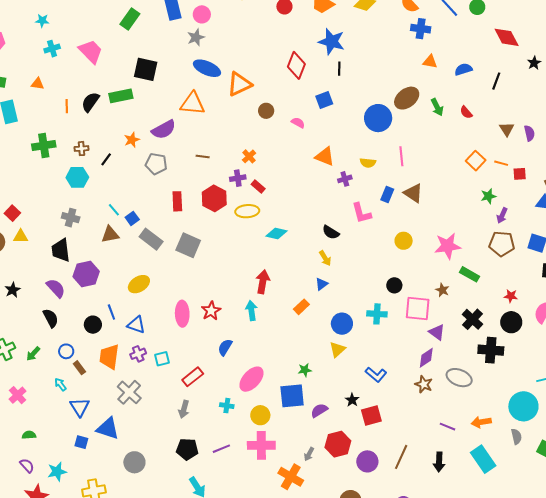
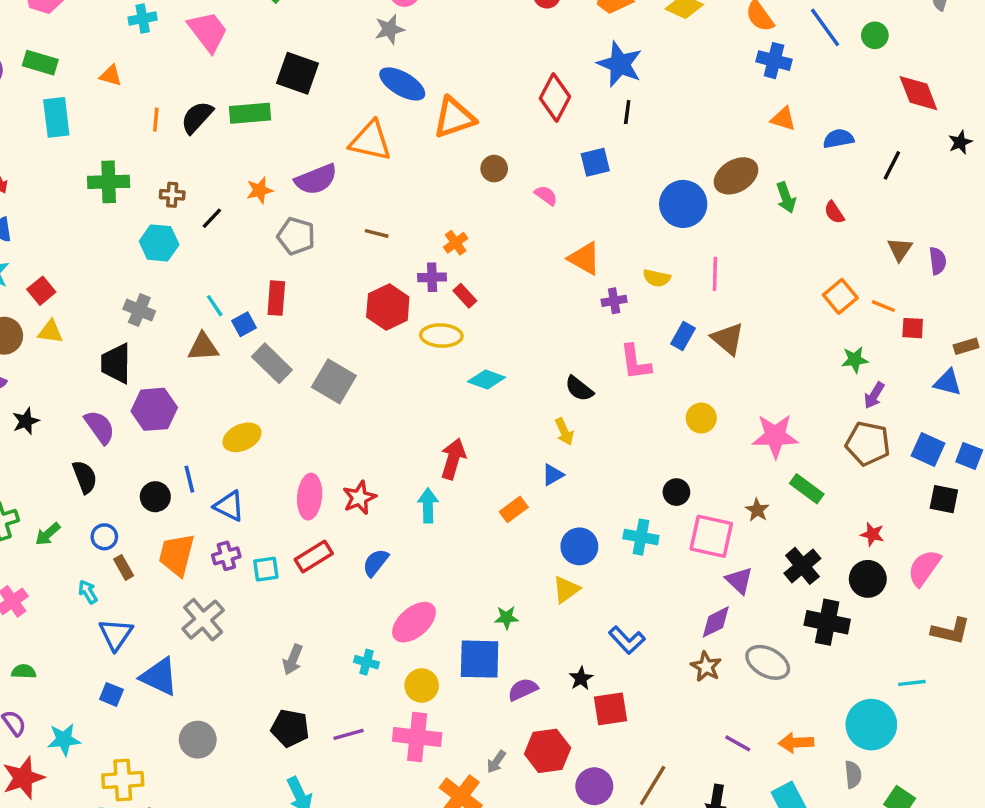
red rectangle: (177, 201) -> (276, 298), moved
red rectangle: (193, 377) -> (314, 557), moved

